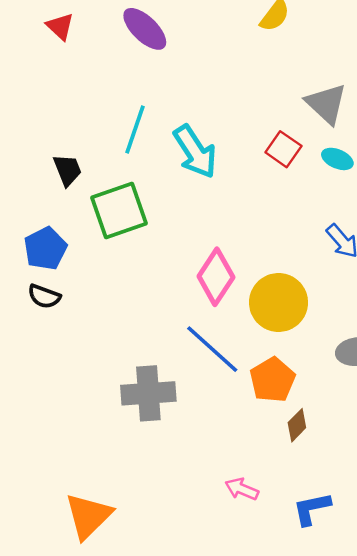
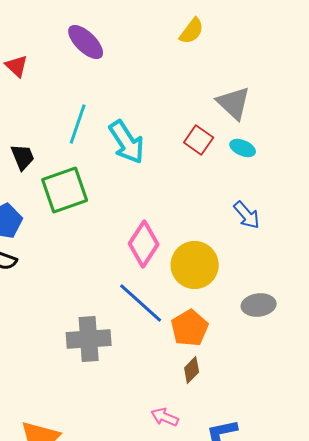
red triangle: (60, 26) -> (17, 66), moved
brown diamond: (297, 425) -> (192, 370), moved

